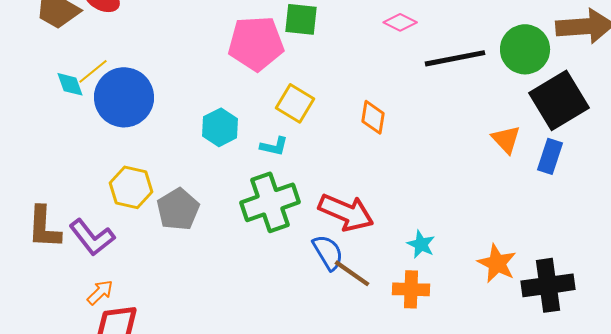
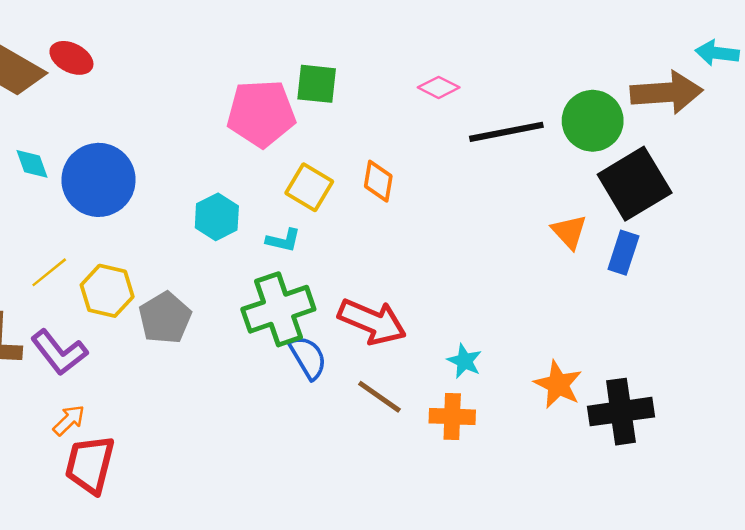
yellow line: (93, 71) -> (49, 272), moved
orange diamond: (373, 117) -> (378, 181), moved
blue semicircle: (328, 252) -> (308, 357), moved

